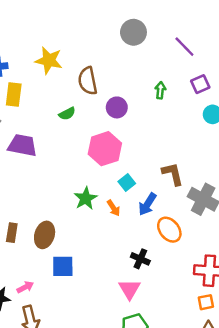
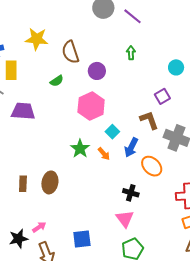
purple line: (184, 47) -> (133, 16), moved
purple square: (200, 84) -> (162, 96), moved
blue square: (63, 266) -> (82, 239), moved

